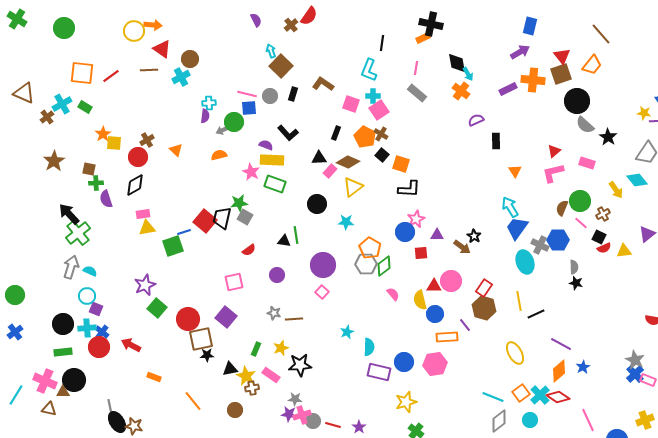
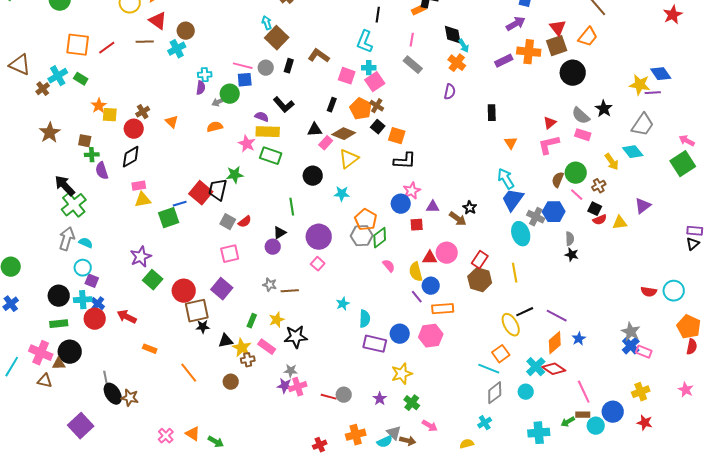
yellow star: (644, 113) -> (640, 85), size x1.5
purple semicircle: (476, 120) -> (450, 92), moved, turned 126
gray semicircle: (585, 125) -> (581, 116), moved
gray square: (245, 217) -> (228, 222), moved
black triangle: (284, 241) -> (280, 233), moved, turned -40
black line: (536, 314) -> (525, 312), moved
purple line: (465, 325) -> (417, 297), moved
orange square: (521, 393) -> (501, 354), moved
gray circle: (313, 421) -> (344, 395), moved
purple star: (359, 427) -> (380, 399), moved

